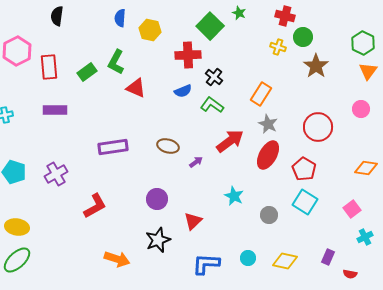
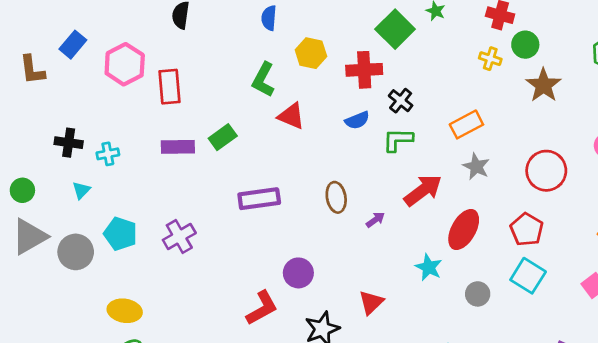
yellow hexagon: (150, 30) -> (311, 53), moved
green rectangle: (87, 72) -> (223, 137), moved
orange rectangle: (261, 94) -> (466, 124), turned 30
green L-shape: (212, 105) -> (398, 140), turned -35
brown ellipse: (168, 146) -> (336, 197), turned 65
red ellipse: (268, 155) -> (464, 230), moved
purple circle: (157, 199) -> (298, 273), moved
red L-shape: (95, 206) -> (262, 308), moved

